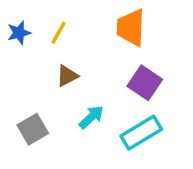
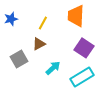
yellow line: (59, 33) -> (43, 23), moved
gray square: (33, 129) -> (19, 59), moved

